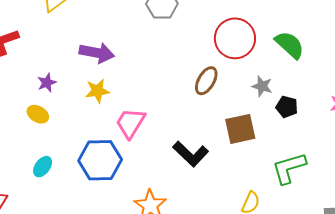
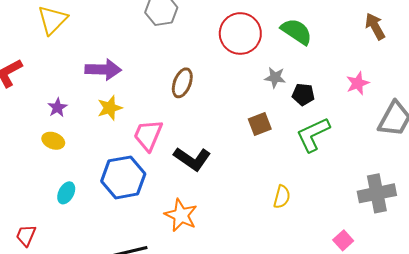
brown ellipse: (206, 81) -> (182, 83), moved
brown square: (240, 129) -> (260, 124), size x0.7
black L-shape: (191, 154) -> (192, 159), moved
green L-shape: (289, 168) -> (313, 135), moved

